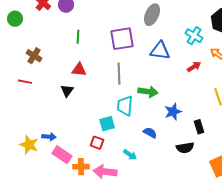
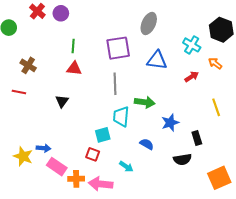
red triangle: (79, 70) -> (74, 68), moved

